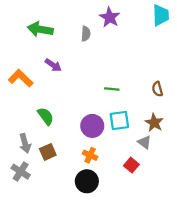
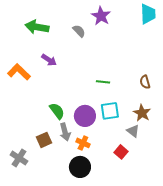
gray semicircle: (86, 34) -> (79, 31), turned -48
green semicircle: (46, 116) -> (57, 111), moved
gray arrow: (25, 143) -> (65, 132), moved

